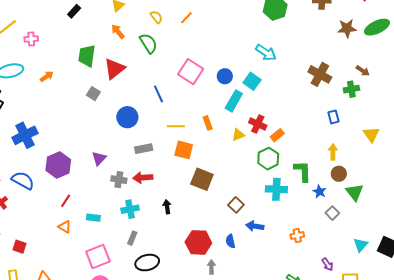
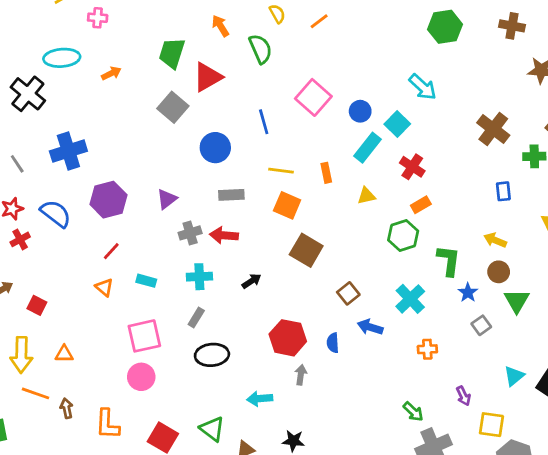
gray square: (93, 94) -> (173, 107), size x1.5
red cross: (258, 124) -> (412, 167), moved
yellow arrow: (333, 152) -> (495, 240), turned -77
gray cross: (119, 180) -> (190, 233), turned -35
cyan cross: (276, 189) -> (410, 299), moved, turned 35
black arrow: (167, 207) -> (252, 281), turned 56

